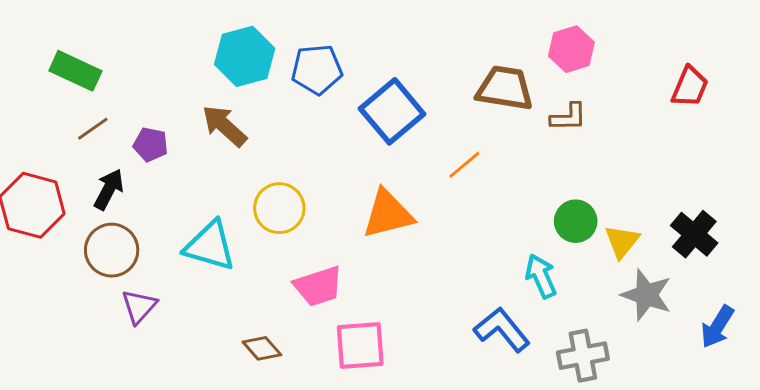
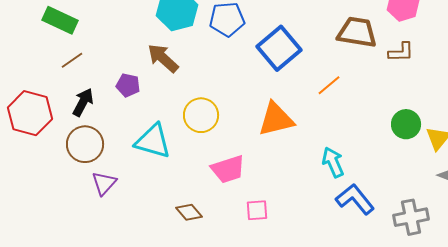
purple pentagon: (151, 145) -> (128, 85), moved
cyan arrow: (541, 276) -> (333, 162), moved
pink square: (360, 346) -> (257, 210), size x0.6

